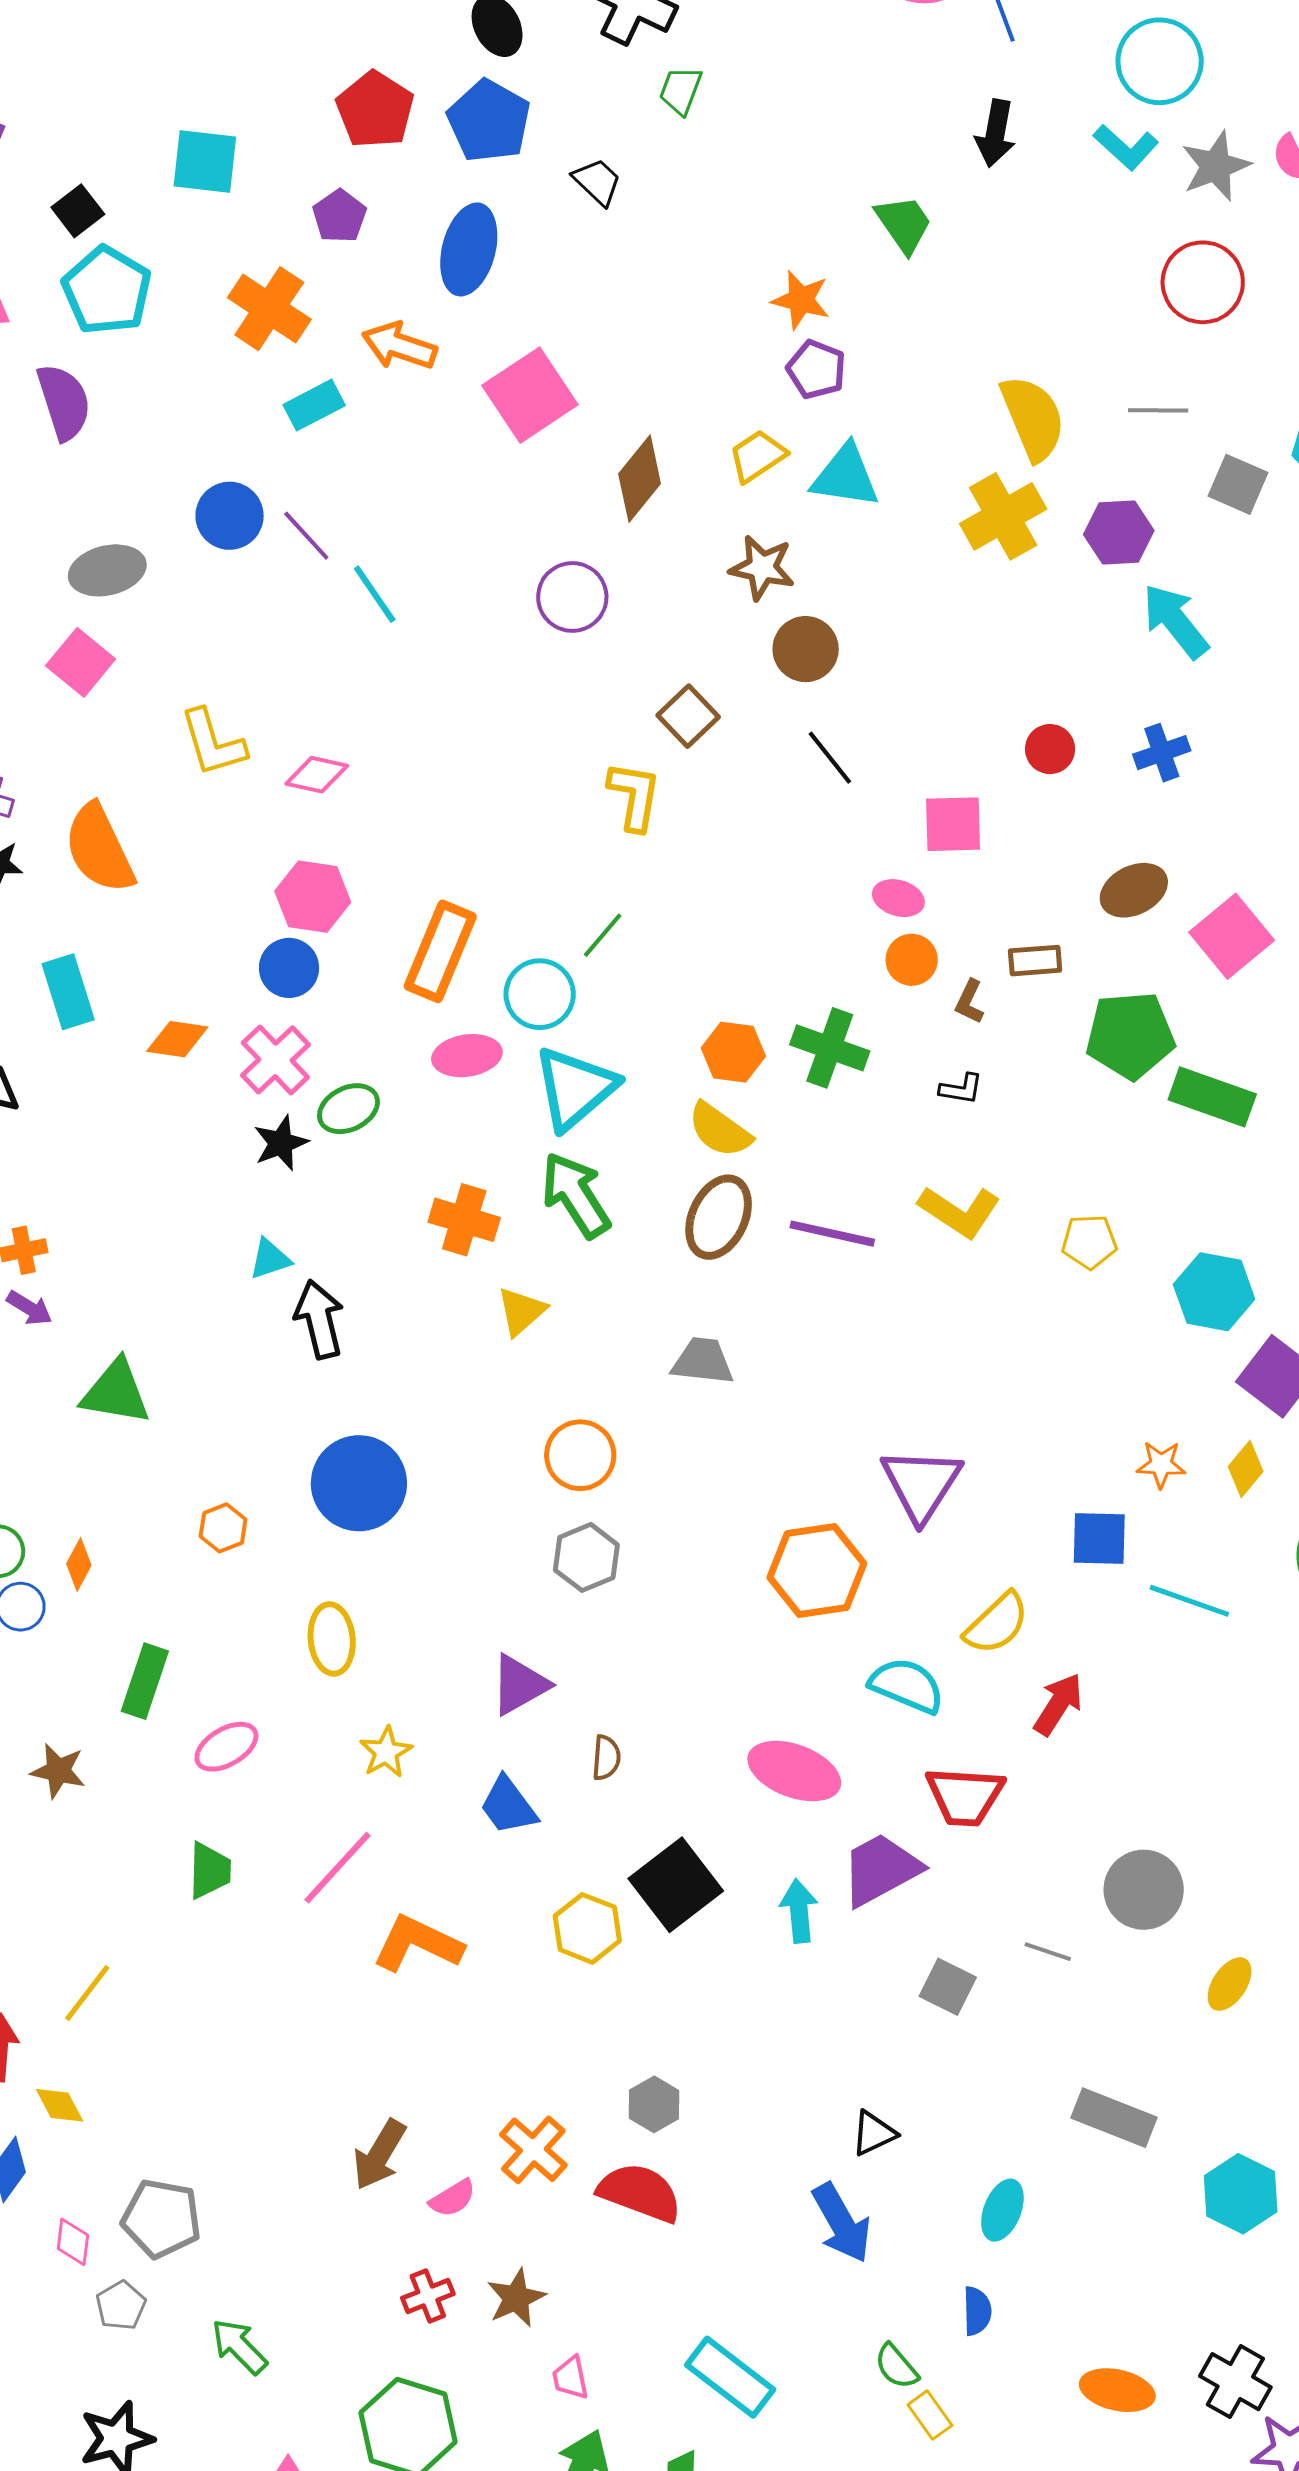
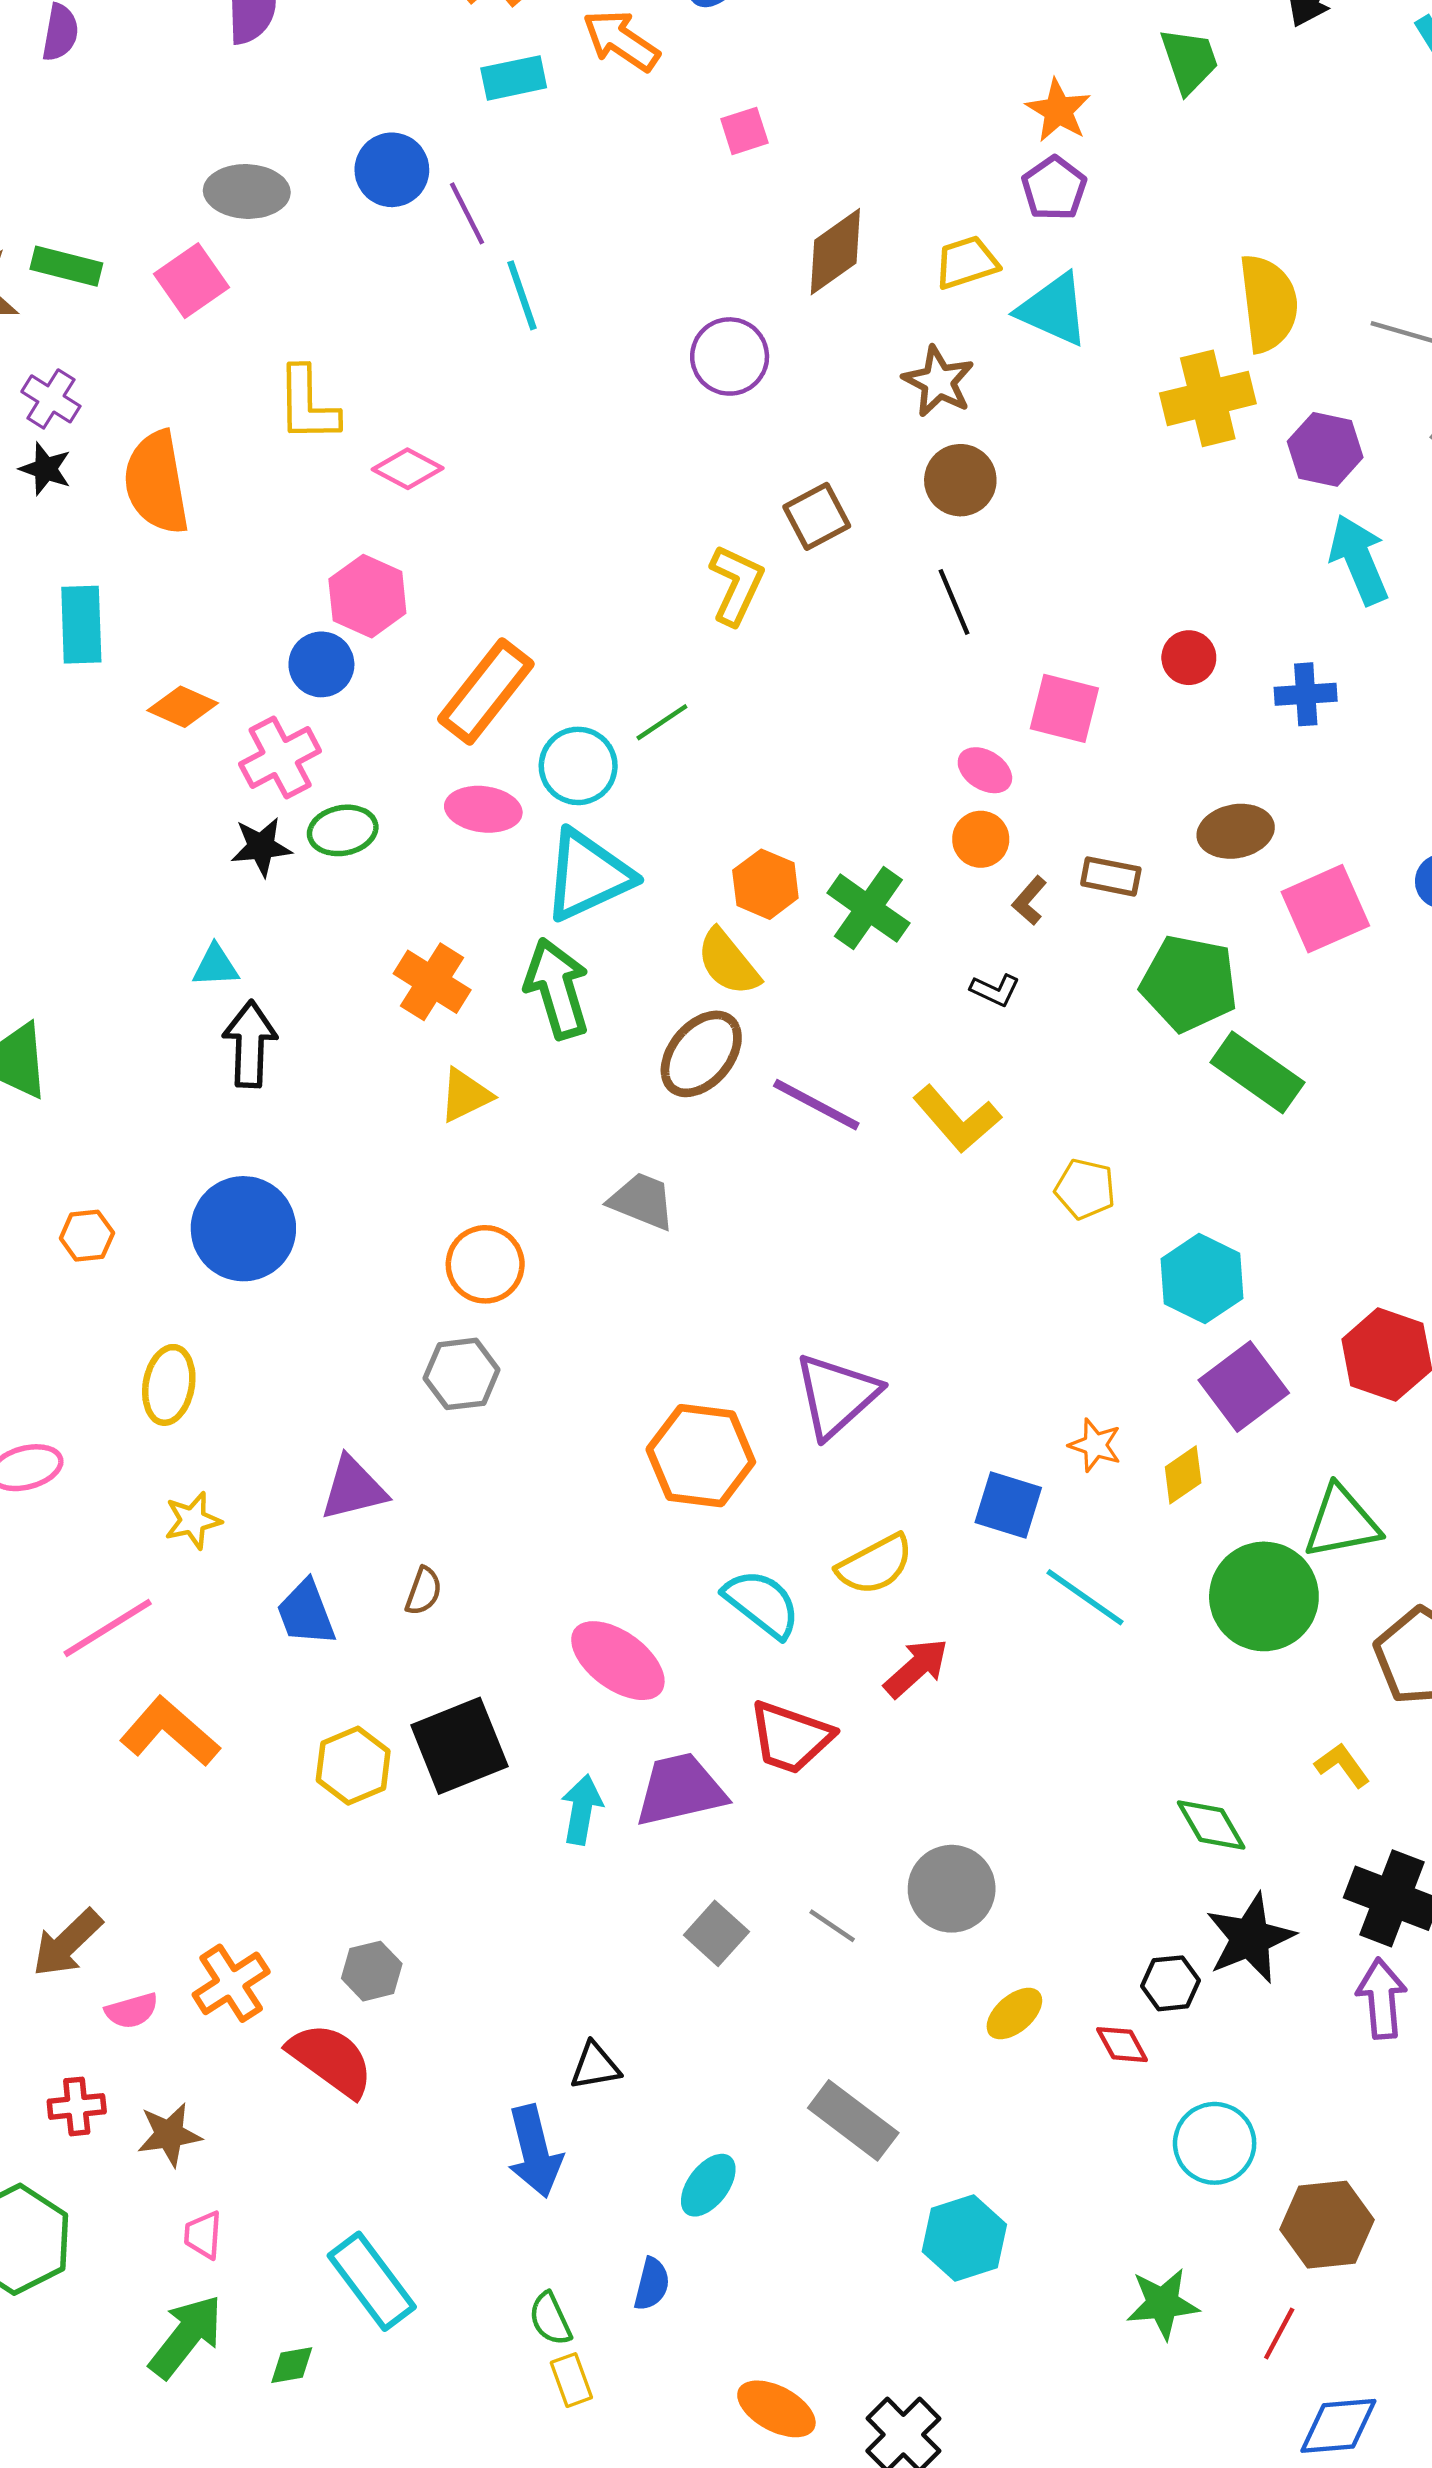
pink square: (530, 395) -> (744, 131), size x0.5

